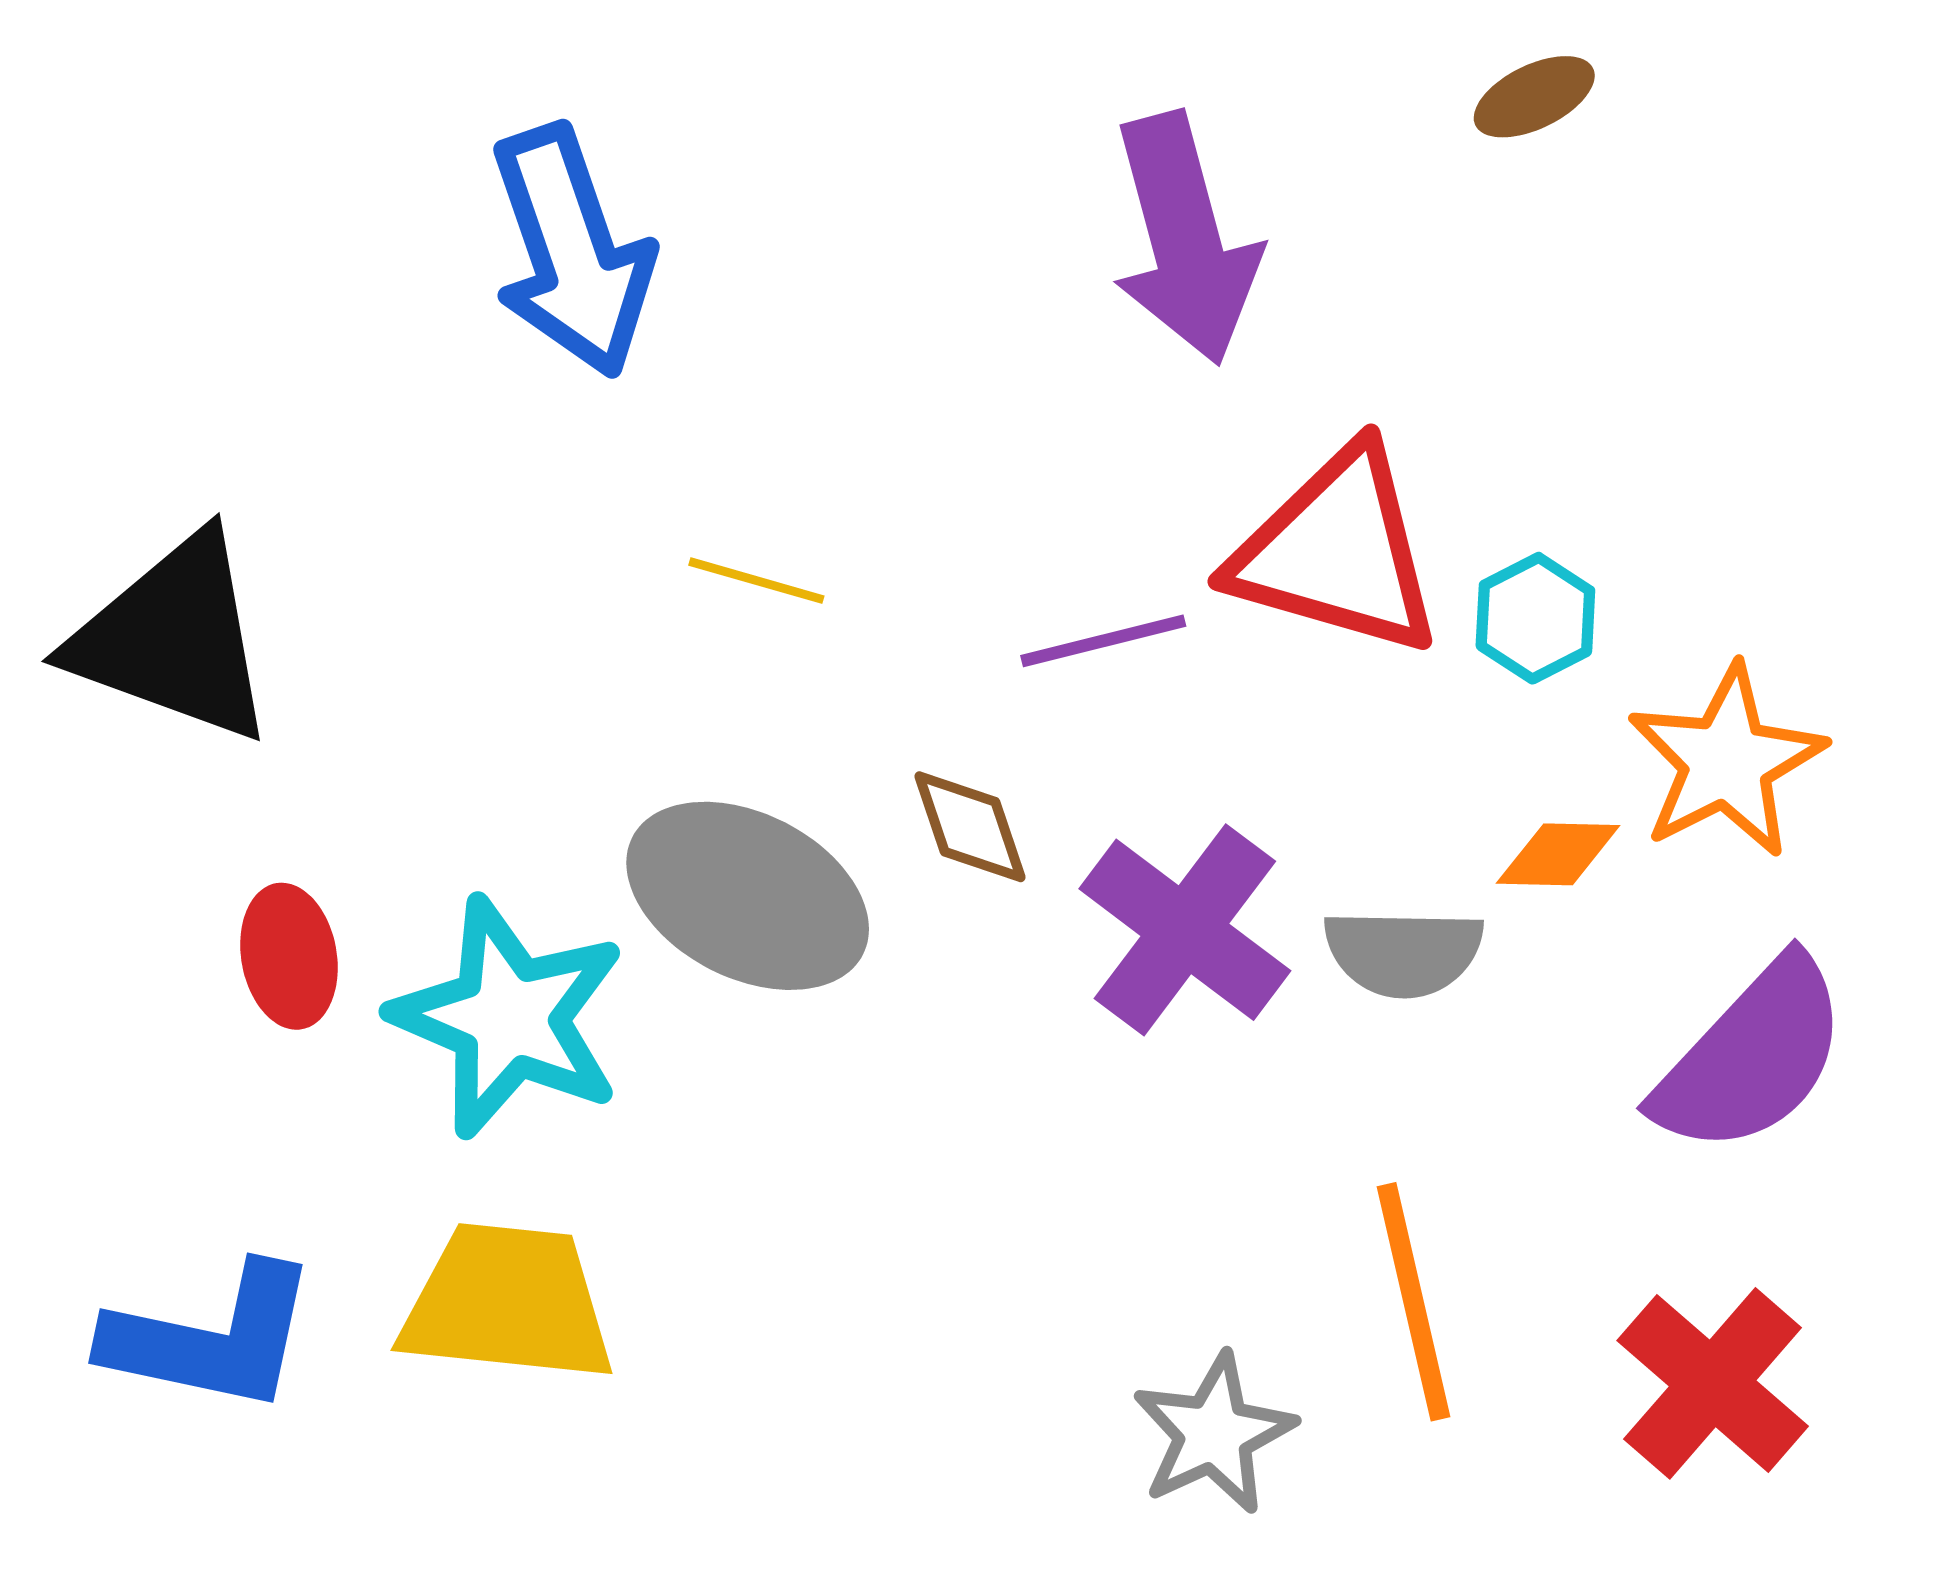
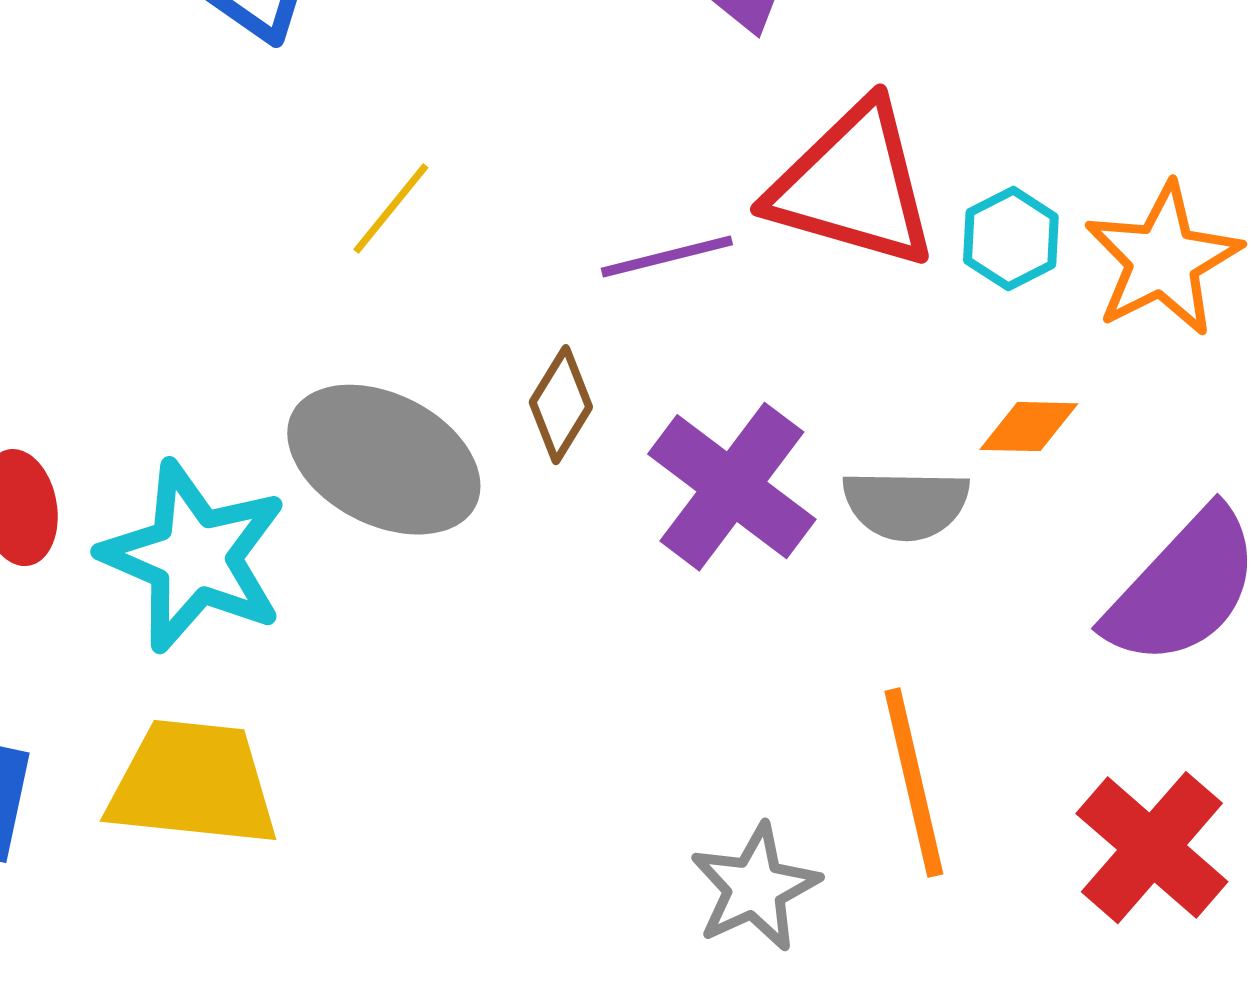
yellow line: (756, 581) -> (391, 209), turned -67
orange star: (1726, 761) -> (1163, 260), moved
brown diamond: (970, 827) -> (561, 405), turned 50

